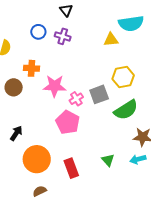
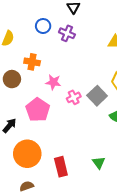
pink star: (55, 86) -> (53, 82), size x0.7
gray square: (99, 94) -> (97, 96), turned -30
pink pentagon: (68, 122) -> (38, 110), moved

